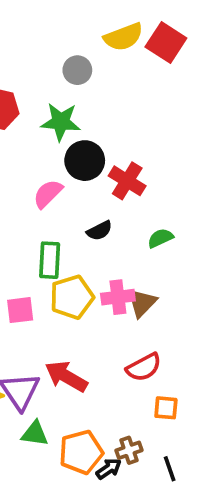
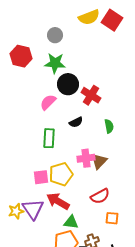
gray circle: (77, 70) -> (55, 35), moved
green semicircle: (160, 238) -> (109, 126), turned 104
yellow pentagon: (72, 297) -> (61, 174), moved
pink square: (20, 310) -> (41, 177), moved
green triangle: (35, 434) -> (71, 222), moved

